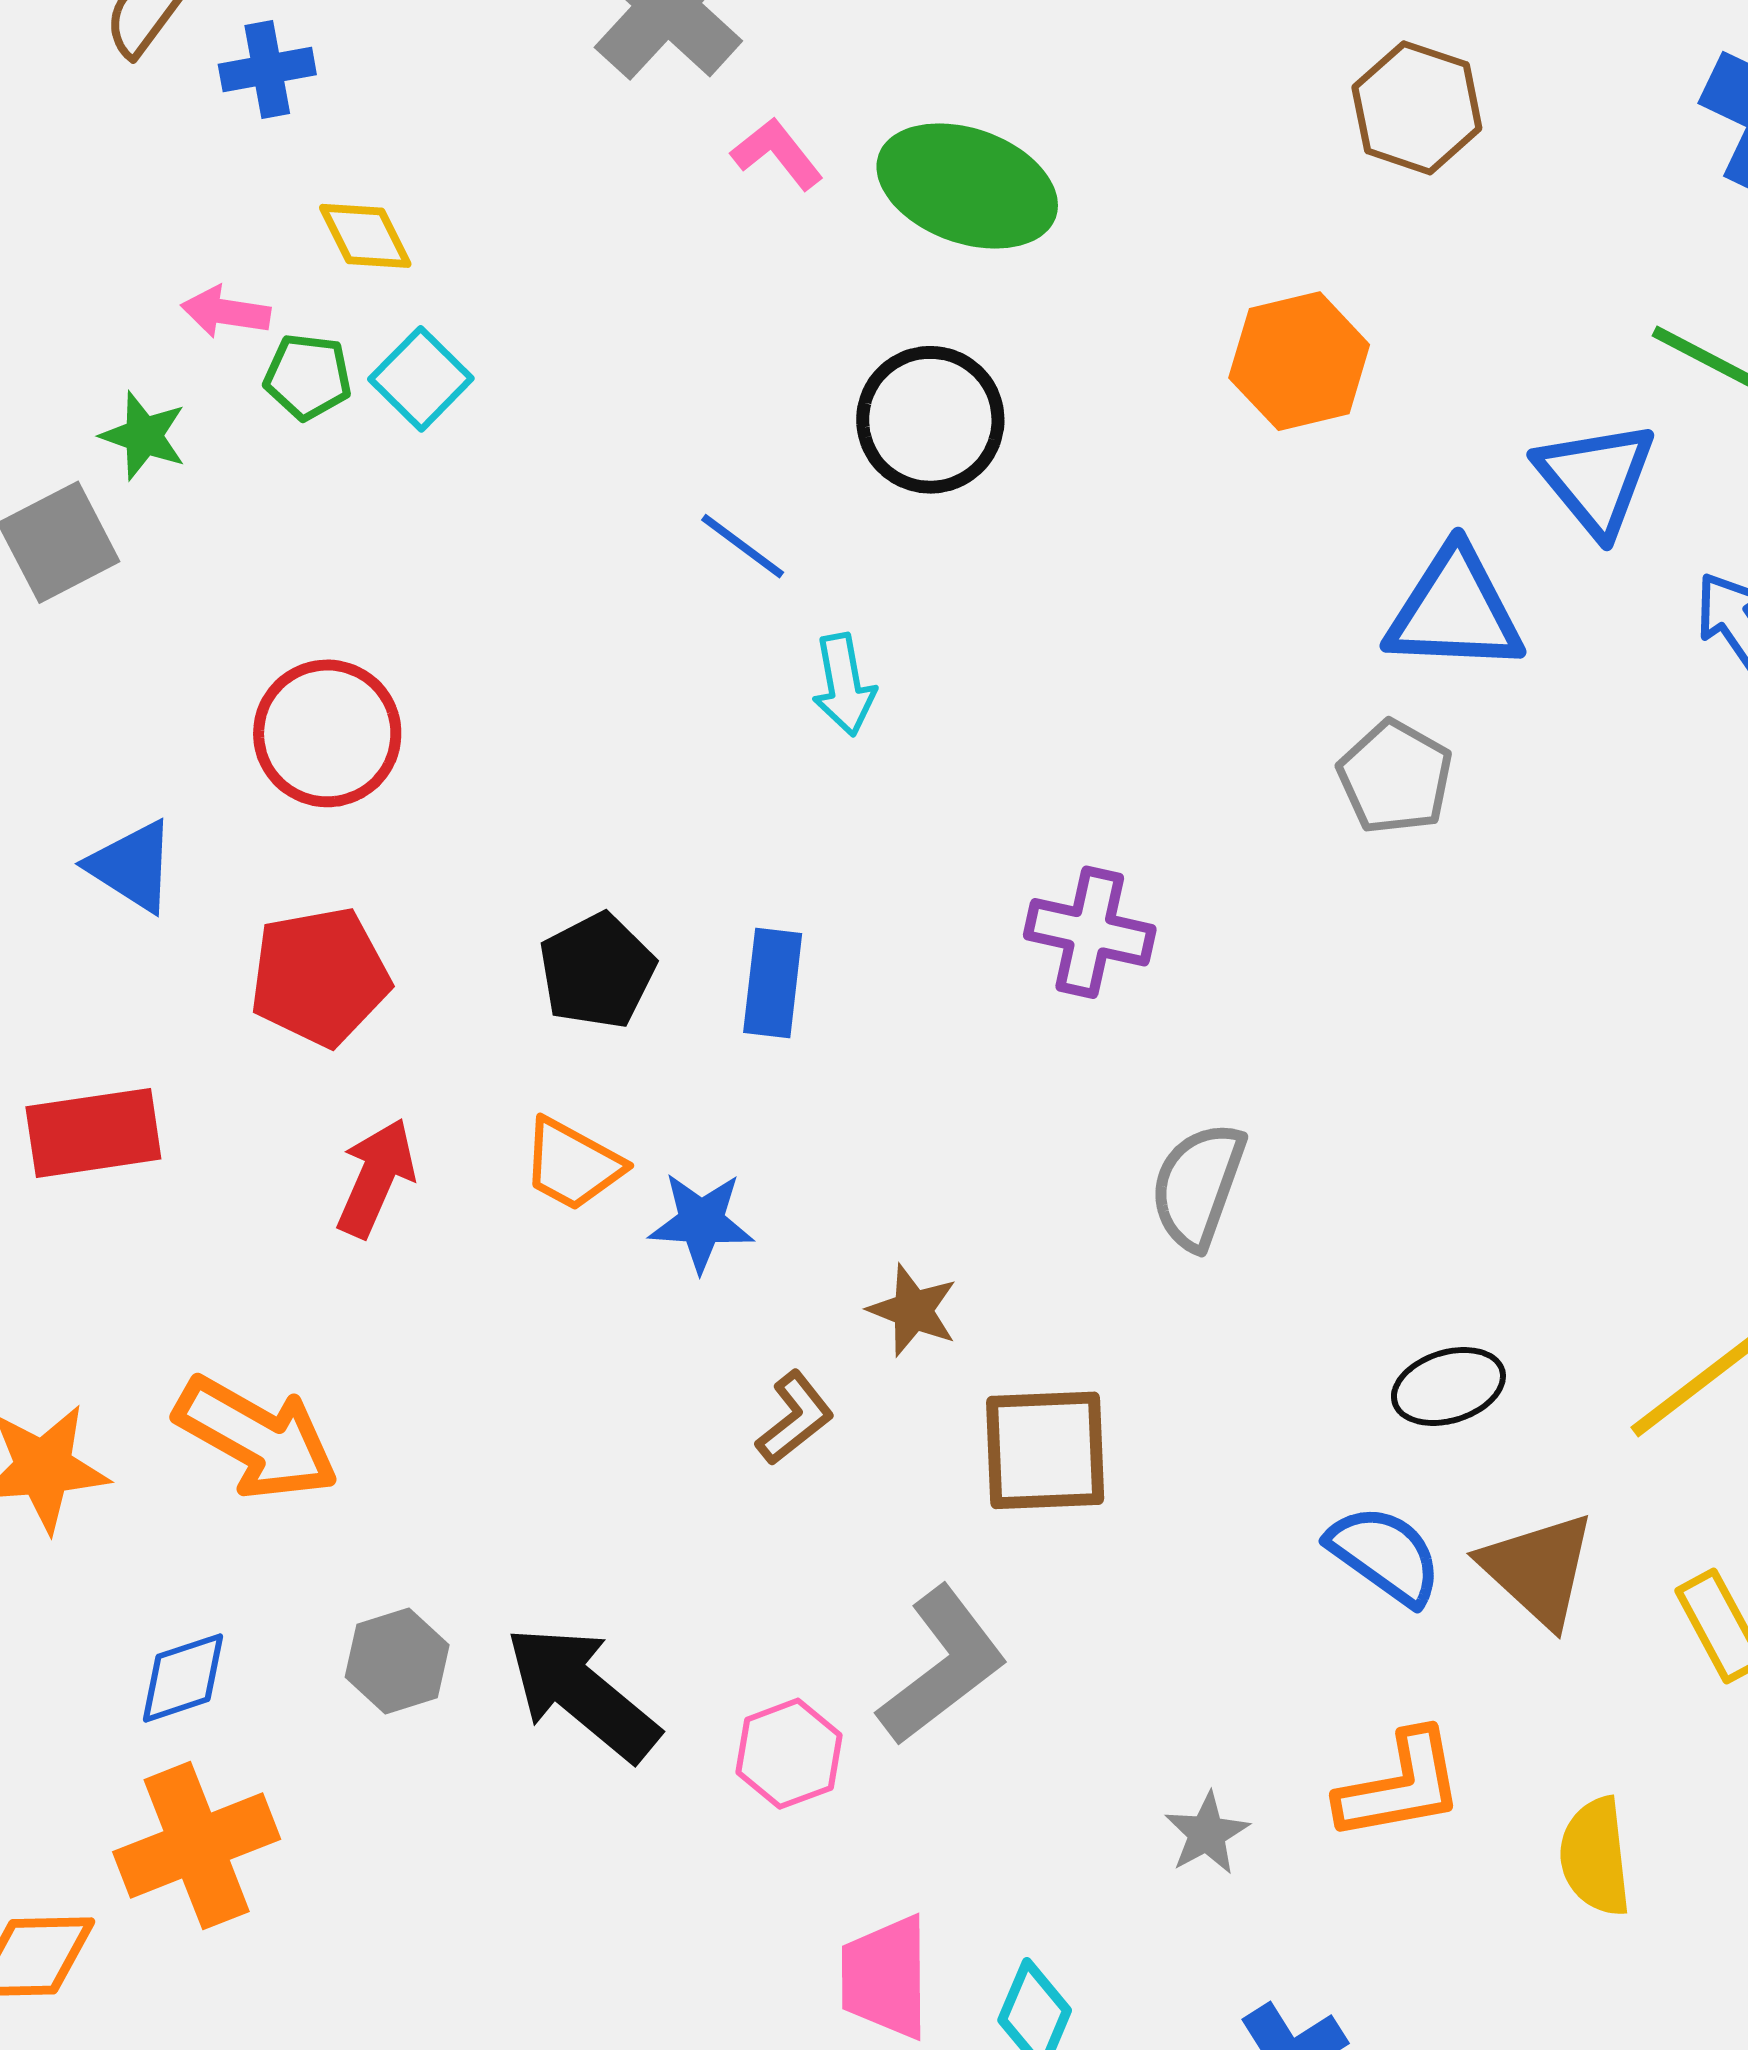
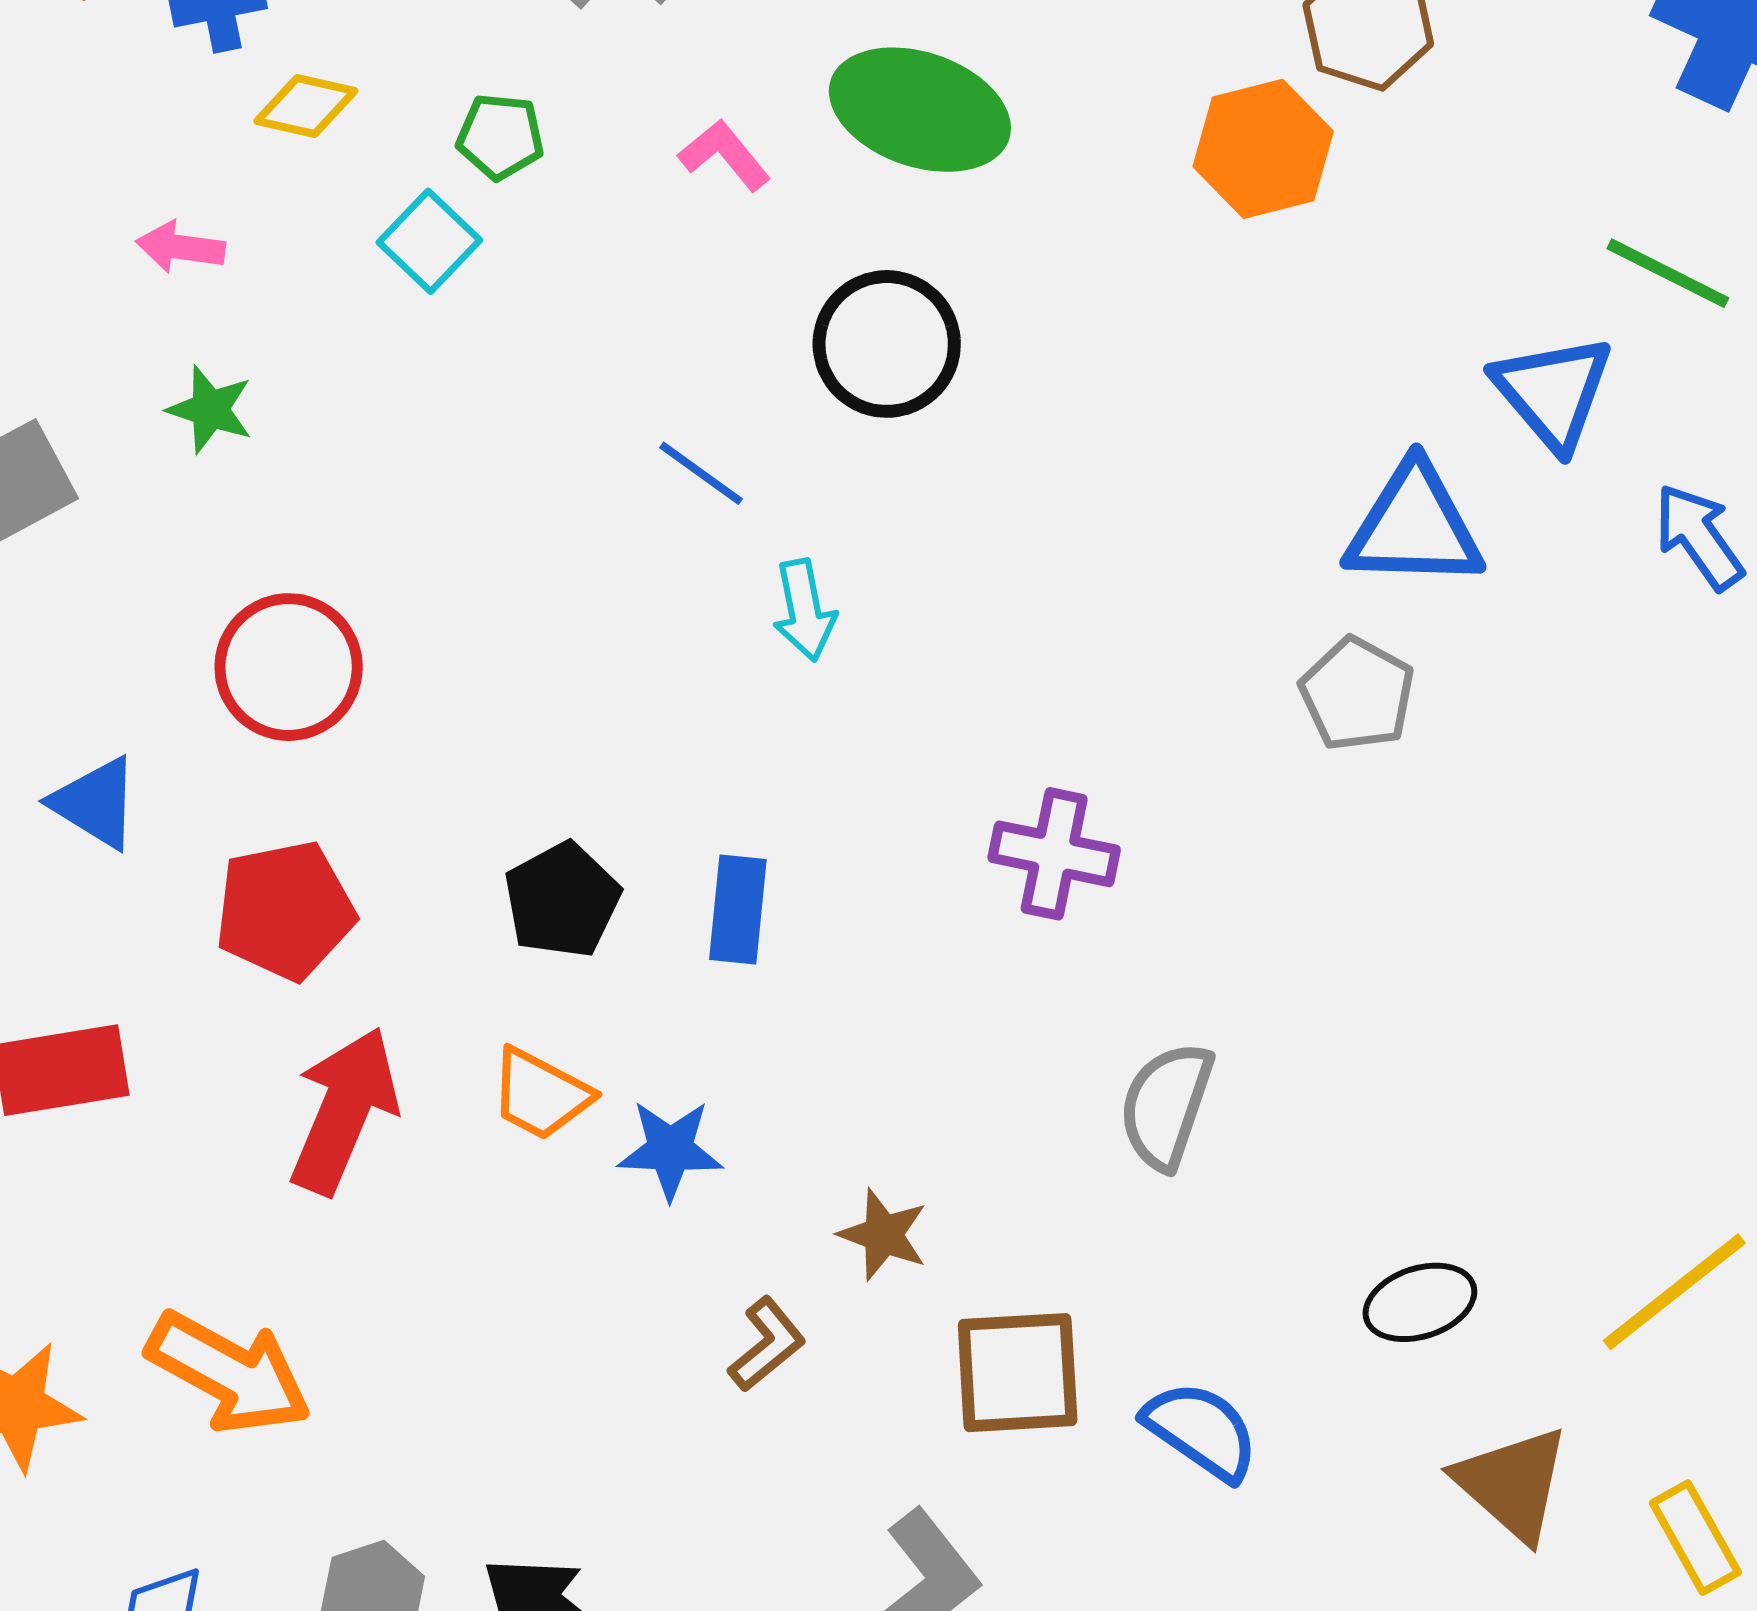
pink L-shape: (777, 154) -> (725, 155), moved
yellow diamond: (365, 236) -> (306, 106), moved, turned -50
orange hexagon: (1299, 361) -> (1263, 149), moved
green pentagon: (308, 377) -> (500, 137), moved
cyan square: (421, 379) -> (429, 241), moved
green star: (144, 436) -> (210, 409), moved
red arrow: (376, 1178) -> (344, 1111), size x1.4
blue semicircle: (1385, 1555) -> (1201, 1431), moved

